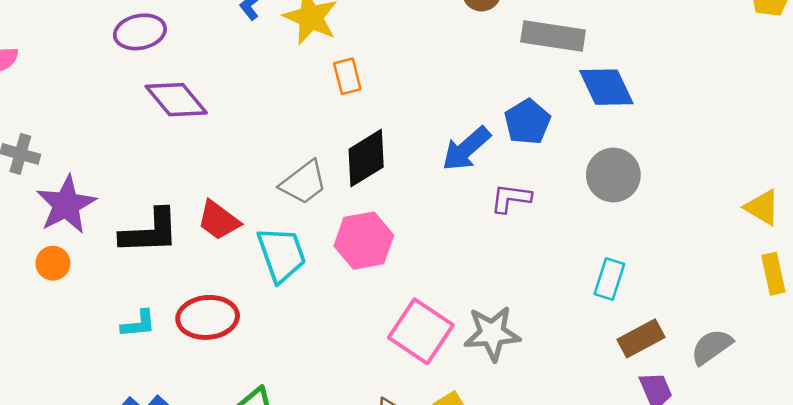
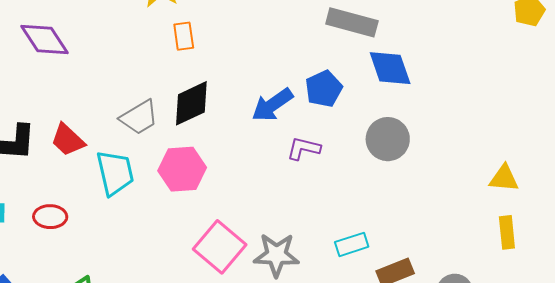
yellow triangle: (762, 207) -> (504, 178), turned -32
cyan rectangle: (609, 279) -> (352, 244), moved, turned 48
red ellipse: (208, 317) -> (50, 217), size x0.7

